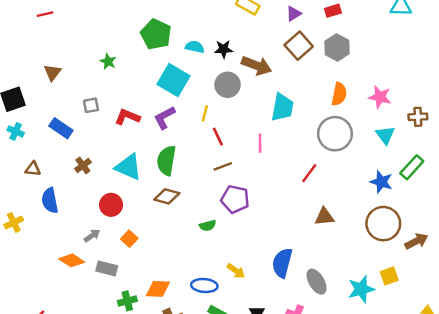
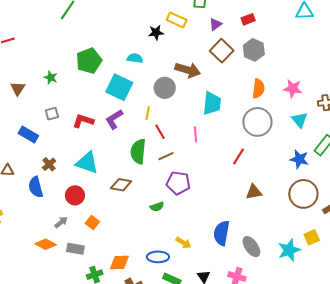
green pentagon: (156, 34) -> (89, 61), moved, turned 30
black star: (224, 49) -> (156, 32), moved
green star: (108, 62) -> (51, 77), moved
green semicircle: (166, 160) -> (138, 152), moved
blue semicircle: (50, 200) -> (36, 187), moved

